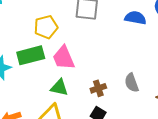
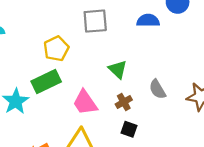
pink trapezoid: (64, 58) -> (85, 103), moved
green triangle: (59, 88) -> (118, 69), moved, turned 42

